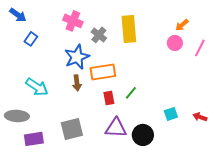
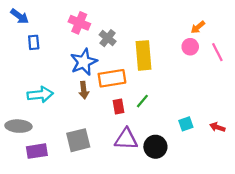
yellow rectangle: (129, 29) -> (143, 55), moved
blue rectangle: (31, 39) -> (34, 42), turned -40
pink line: (200, 48) -> (217, 52), turned -54
cyan arrow: (37, 87) -> (40, 95), turned -40

